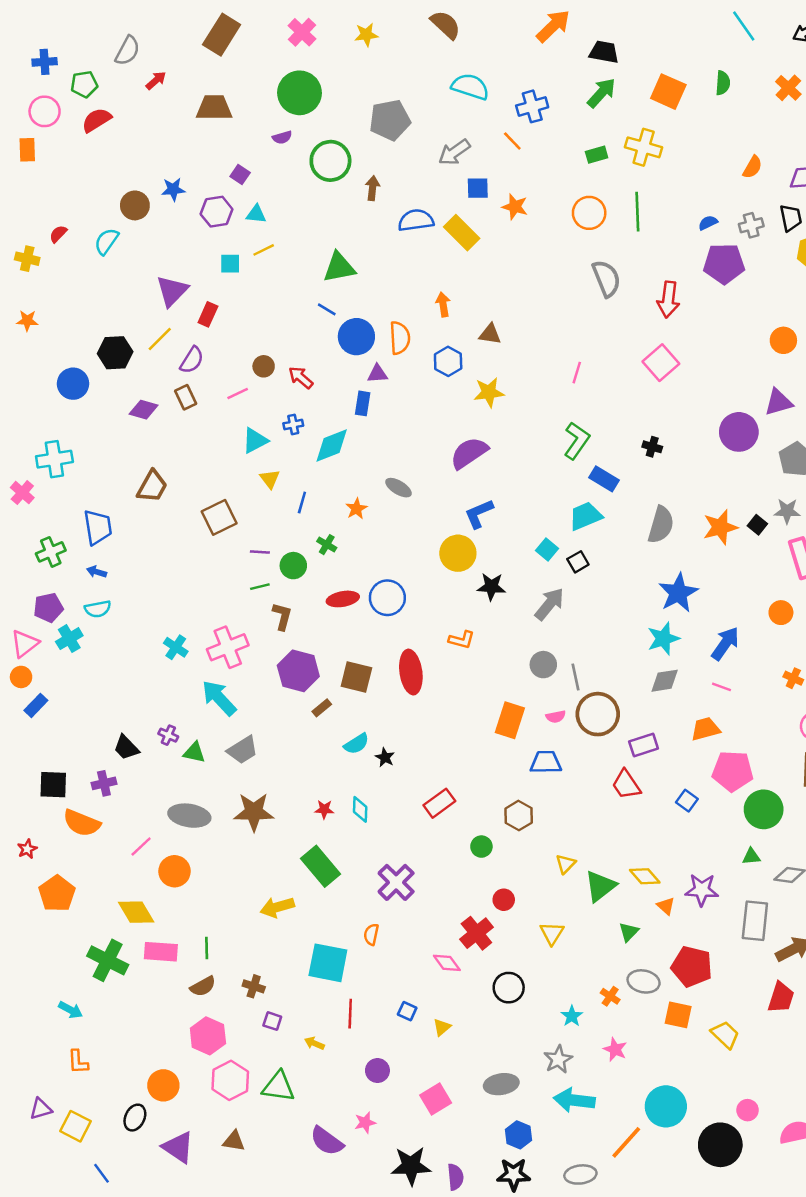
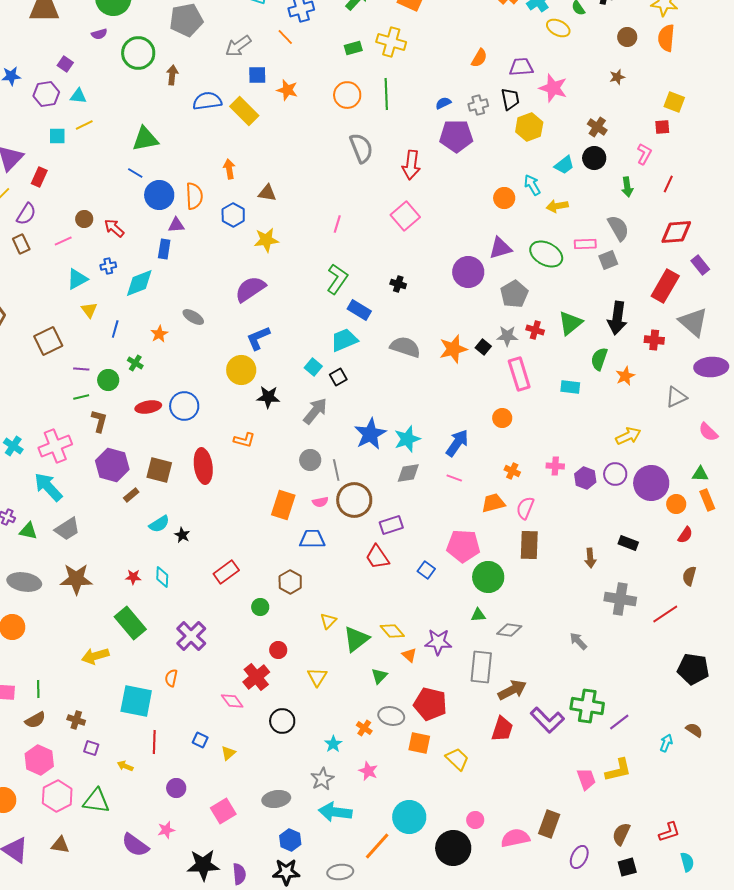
gray semicircle: (661, 525) -> (405, 347), turned -88
blue star: (678, 593) -> (370, 434), moved
orange trapezoid: (705, 729) -> (493, 503), moved

